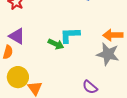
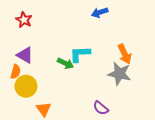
orange arrow: (113, 35) -> (125, 54), turned -114
yellow circle: (18, 77) -> (26, 86), moved

